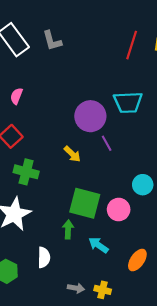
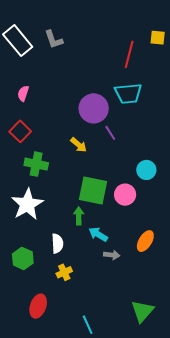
red line: (132, 45) -> (129, 54), moved
cyan arrow: (98, 245) -> (98, 234), moved
gray arrow: (76, 288) -> (112, 255), moved
yellow cross: (103, 290) -> (64, 272), moved, turned -35

